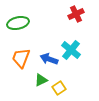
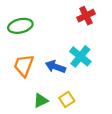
green triangle: (41, 80) -> (41, 101), moved

